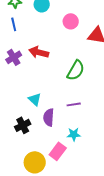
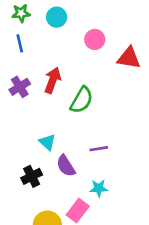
red arrow: (39, 52) -> (53, 80), turned 96
green semicircle: (76, 70) -> (82, 100), moved
purple semicircle: (49, 117) -> (66, 166), turned -36

